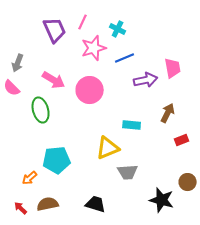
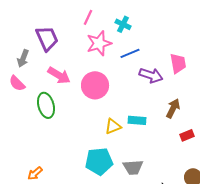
purple trapezoid: (55, 30) -> (47, 38), moved
purple arrow: (146, 80) -> (151, 75), turned 30
yellow triangle: (108, 148) -> (113, 126), moved, size x0.7
cyan pentagon: (57, 160) -> (99, 161), moved

